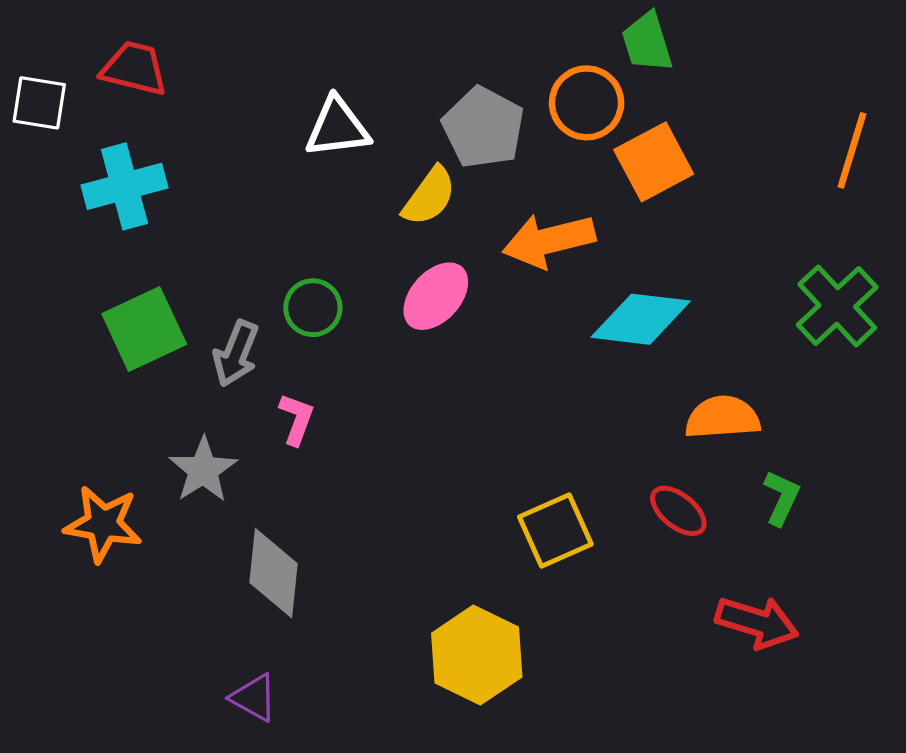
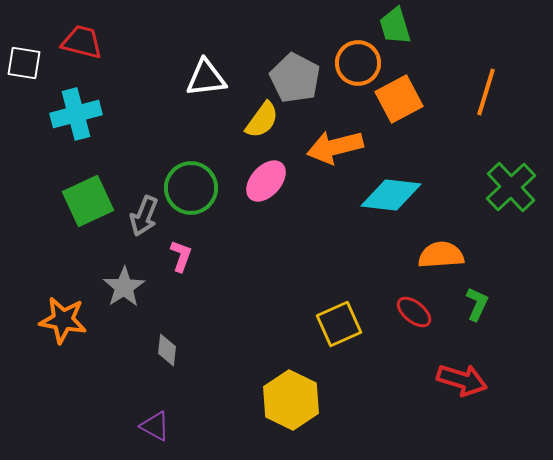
orange line: (852, 150) -> (486, 92), moved
green circle: (313, 308) -> (191, 188), size x1.5
gray diamond: (274, 573) -> (167, 350), size x0.6

